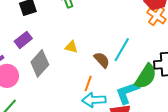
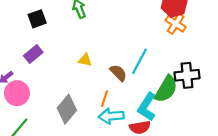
gray diamond: (40, 63) -> (67, 109), moved
cyan L-shape: (127, 92) -> (147, 107), turned -36

